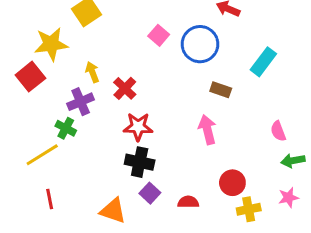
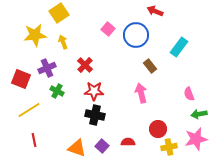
yellow arrow: (92, 72) -> (63, 42), moved
red square: (30, 77) -> (21, 79), moved, turned -30
brown rectangle: (221, 90) -> (150, 66), turned 32
purple cross: (81, 102) -> (47, 68), moved
green cross: (66, 128) -> (57, 91), moved
purple square: (150, 193) -> (102, 146), moved
pink star: (288, 197) -> (196, 139), size x1.6

